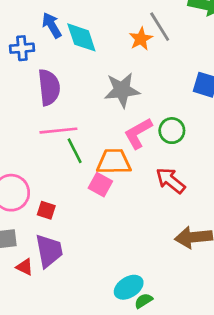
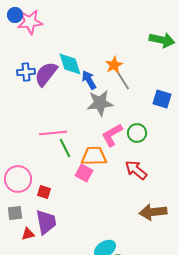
blue arrow: (52, 25) -> (89, 80), moved
gray line: (160, 27) -> (122, 79), moved
purple semicircle: (49, 87) -> (46, 74), moved, turned -136
red triangle: (25, 267) -> (28, 234), turned -40

